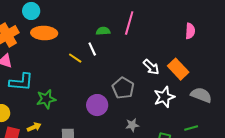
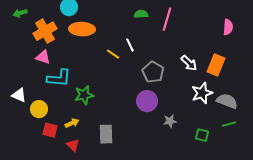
green semicircle: (103, 31) -> (141, 14), moved
orange rectangle: (178, 69) -> (216, 65), turned 65
gray pentagon: (123, 88) -> (153, 72), moved
gray semicircle: (201, 95) -> (227, 101), moved
purple circle: (97, 105) -> (147, 101), moved

